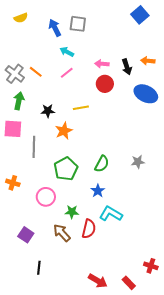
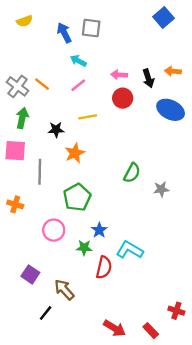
yellow line: (81, 108) -> (88, 117), moved
green semicircle: (102, 164) -> (132, 173), moved
orange cross: (13, 183) -> (15, 204), moved
blue star: (98, 191) -> (99, 230), moved
brown arrow: (62, 233) -> (64, 290), moved
black line: (39, 268) -> (46, 313), turned 32

